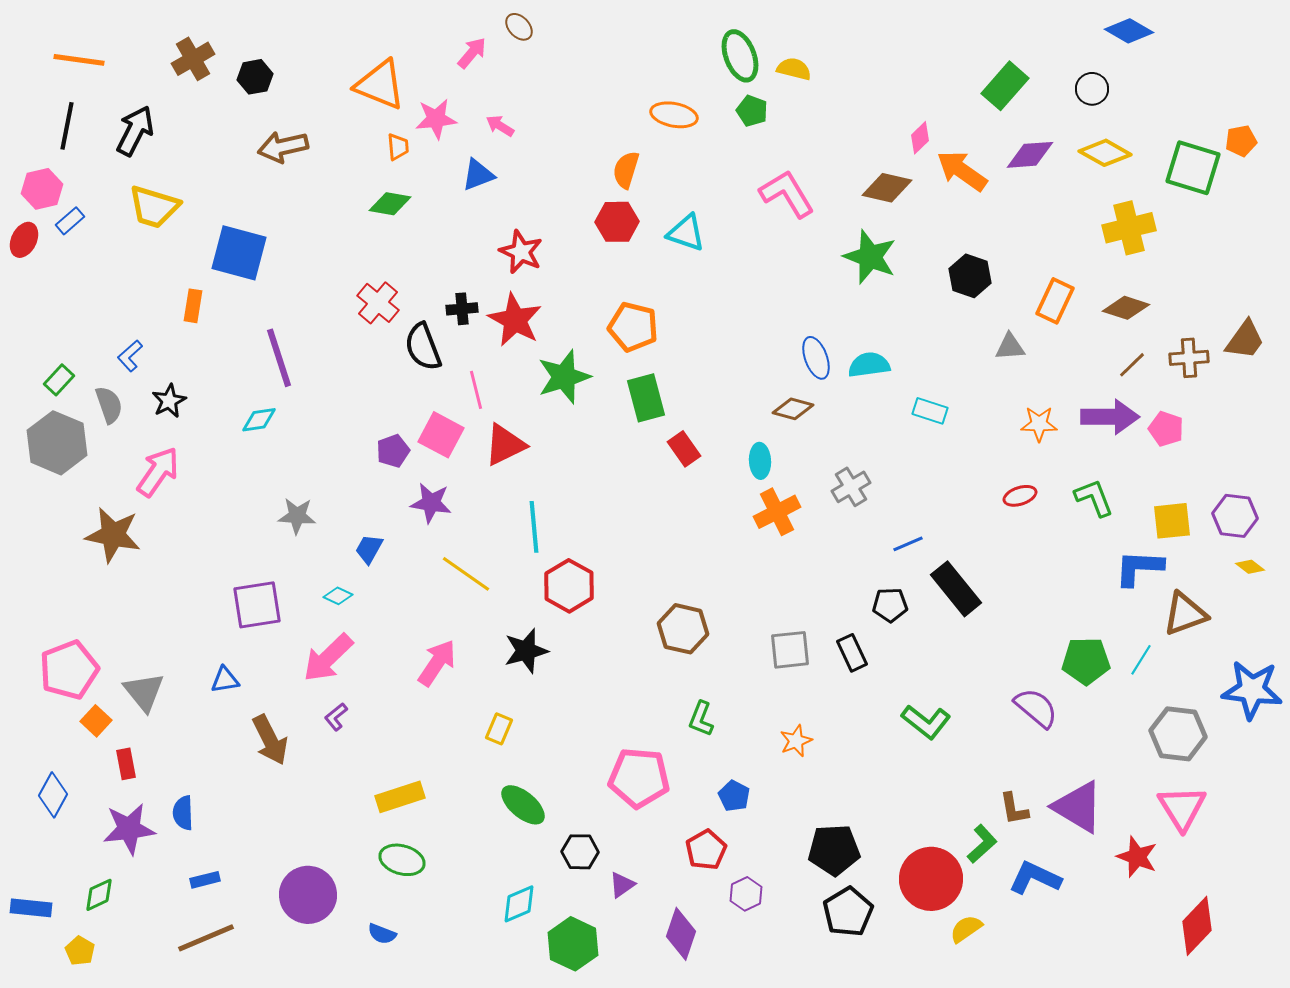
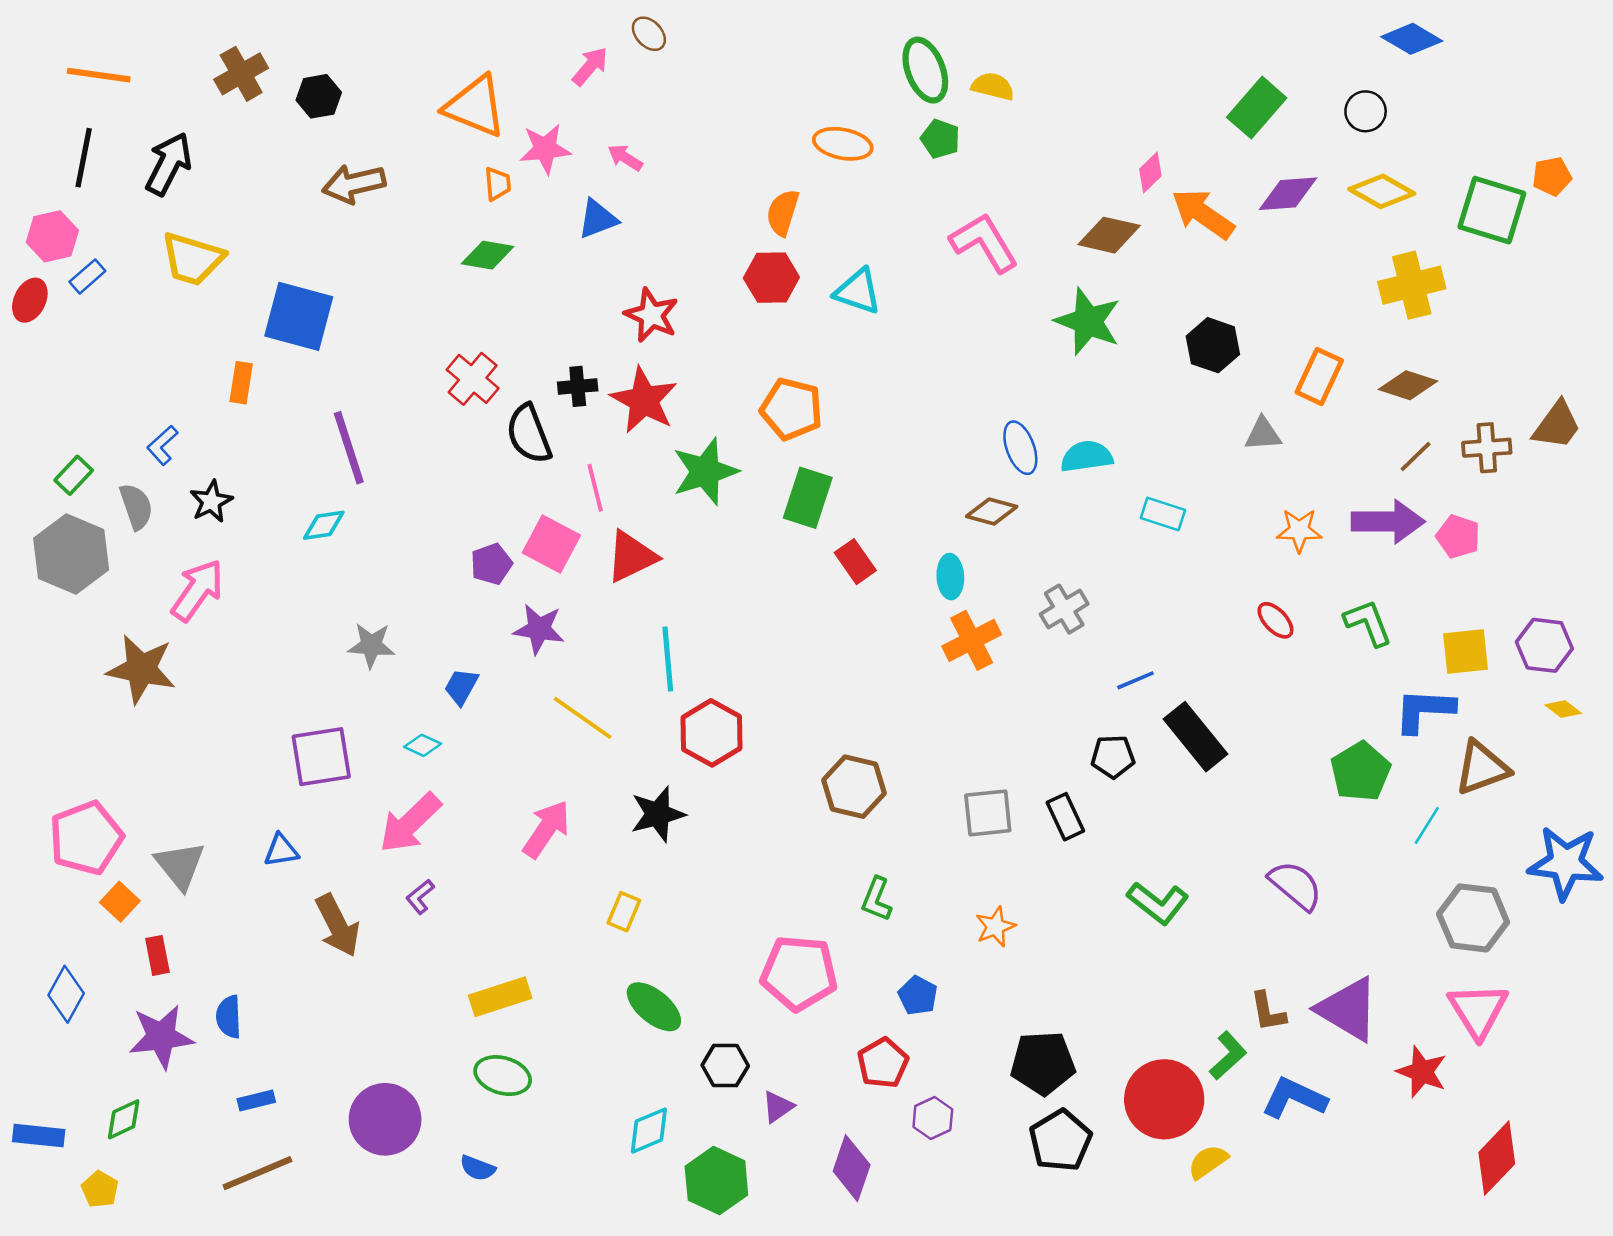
green rectangle: (646, 398) -> (808, 498), turned 33
red ellipse: (1020, 496) -> (1275, 620), turned 64
green pentagon: (1086, 661) -> (1361, 772), moved, turned -30

